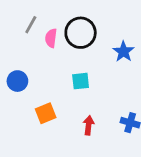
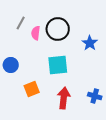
cyan square: (81, 81) -> (58, 65), size x1.5
red arrow: (89, 125) -> (64, 98), size x1.5

